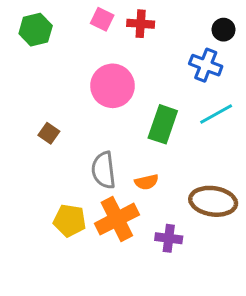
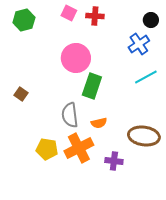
blue cross: (206, 65) -> (139, 44), turned 35
green rectangle: (163, 124) -> (92, 86), moved
brown square: (49, 133) -> (21, 94), moved

